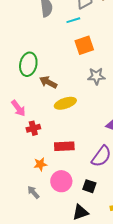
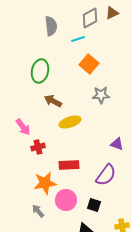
orange square: (84, 45) -> (89, 64), turned -30
green ellipse: (28, 64) -> (40, 71), moved
orange star: (40, 164) -> (45, 183), size x1.6

